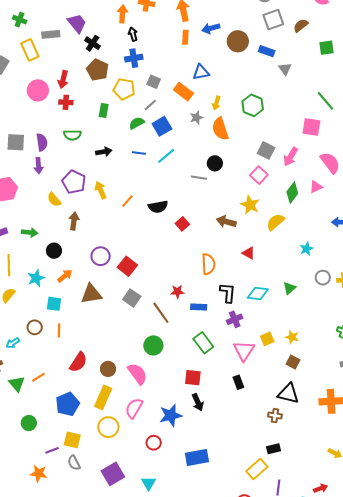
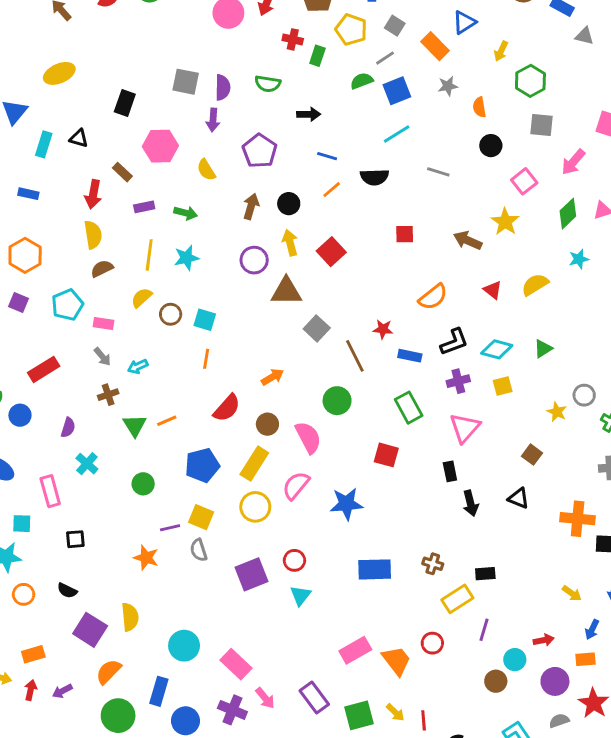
gray triangle: (285, 69) -> (584, 36), turned -48
blue triangle: (201, 72) -> (464, 22), turned -30
red cross: (66, 102) -> (293, 39), moved
yellow arrow: (216, 103) -> (501, 51), moved
orange semicircle: (220, 129) -> (479, 107), size x0.6
gray square: (266, 150) -> (541, 125), moved, turned -30
blue line: (139, 153) -> (327, 156), moved
black circle: (215, 163) -> (491, 146), moved
yellow arrow: (101, 190) -> (290, 243), moved
yellow semicircle: (54, 200) -> (206, 170), moved
black semicircle: (158, 207) -> (374, 177), moved
yellow semicircle: (275, 222) -> (535, 285), moved
red square: (182, 224) -> (405, 234), turned 32
cyan star: (307, 249) -> (579, 259), moved
black circle: (54, 251) -> (289, 204), moved
purple circle: (101, 256) -> (254, 260), moved
orange semicircle: (208, 264) -> (433, 297), turned 45
red square: (127, 266) -> (331, 252), moved
orange arrow: (65, 276) -> (273, 377), moved
cyan star: (36, 278) -> (186, 258), moved
gray circle: (323, 278) -> (584, 395), moved
black L-shape: (228, 293) -> (454, 342), turned 55
brown triangle: (91, 294) -> (286, 291), moved
brown circle: (35, 327) -> (171, 314), moved
yellow star: (292, 337) -> (557, 412), moved
yellow square: (267, 339) -> (503, 386), moved
black triangle: (288, 393) -> (519, 498), size x0.7
black arrow: (198, 402) -> (471, 503), moved
brown cross: (275, 416) -> (433, 564), moved
red circle: (154, 443) -> (294, 560), moved

